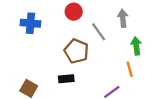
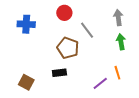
gray arrow: (123, 18) -> (118, 18), moved
orange line: (130, 69) -> (117, 73), moved

